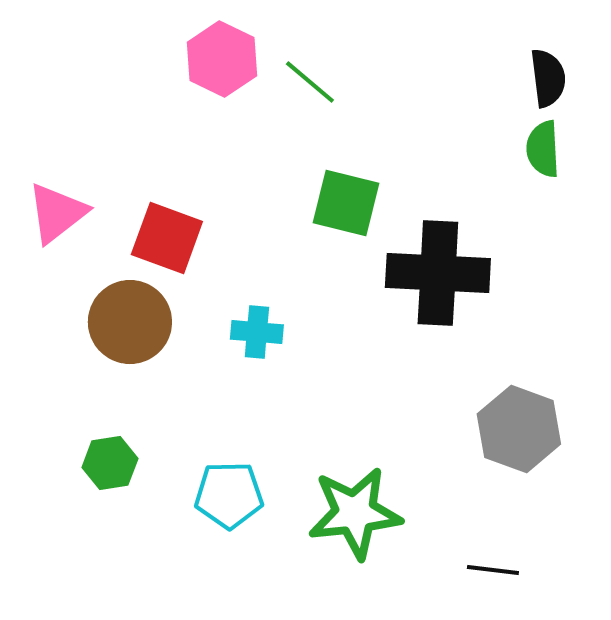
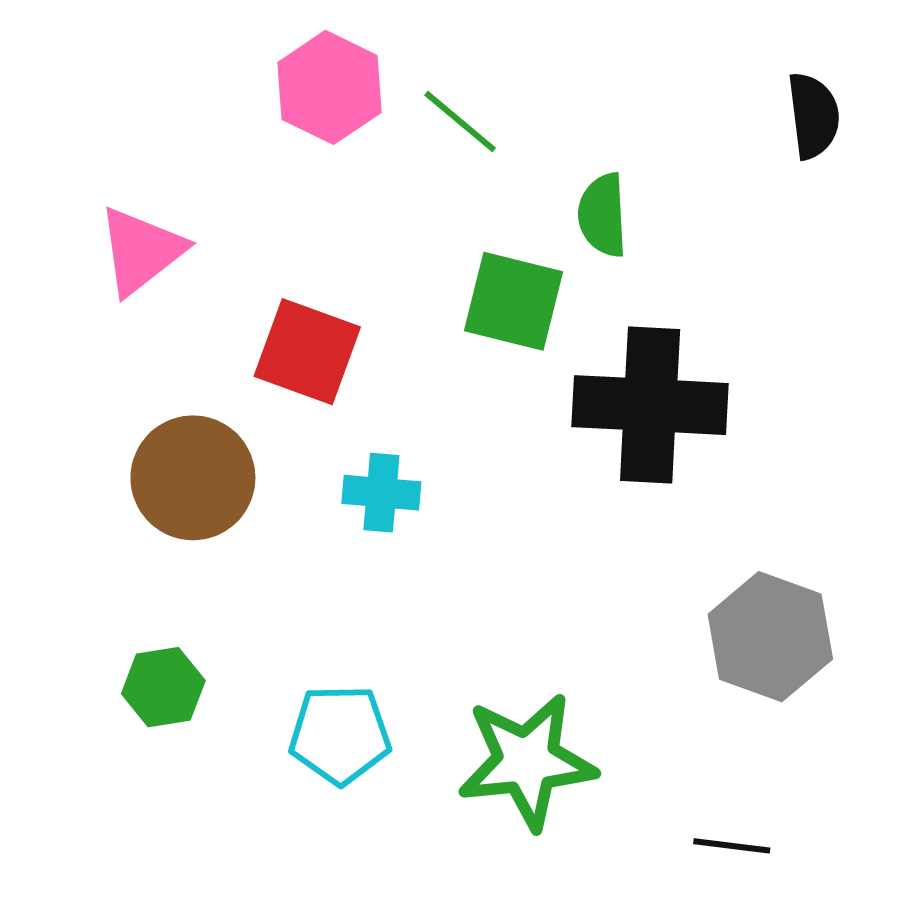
green semicircle: (543, 149) -> (603, 215), moved
pink triangle: (57, 213) -> (141, 251), moved
red square: (167, 238) -> (307, 352), moved

